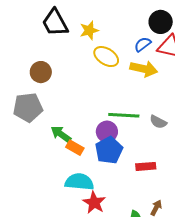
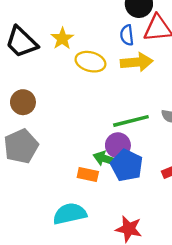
blue semicircle: (143, 44) -> (127, 35), turned -42
green arrow: (61, 134) -> (106, 159), moved
cyan semicircle: (79, 182) -> (70, 214), moved

